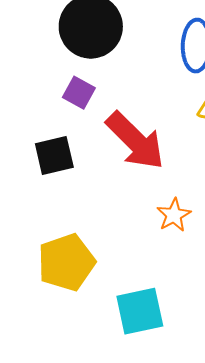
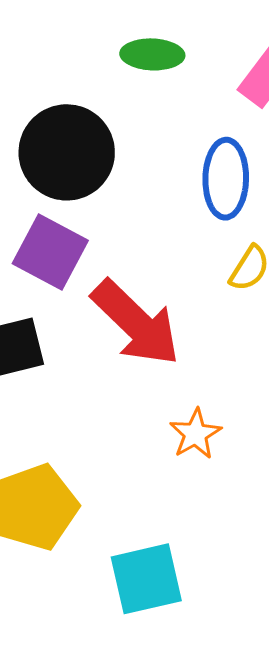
purple square: (79, 93) -> (50, 252), size x1.5

